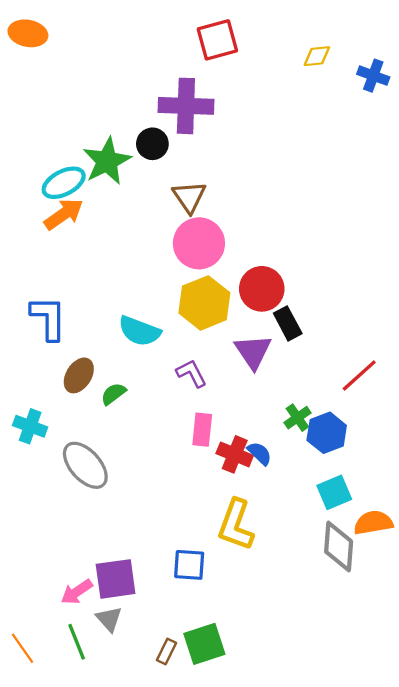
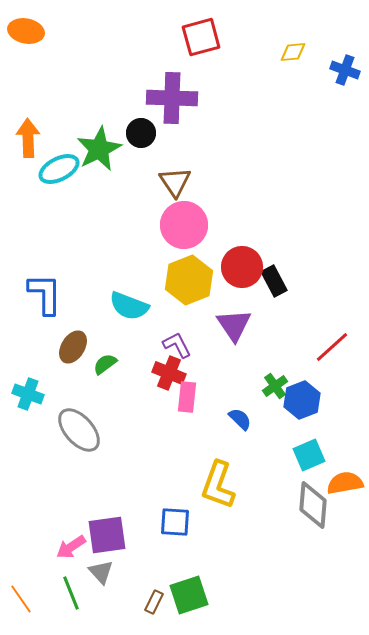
orange arrow: (64, 214) -> (28, 138), moved, turned -57
black rectangle: (288, 323) -> (274, 281), moved
red cross: (235, 454) -> (169, 373), moved

